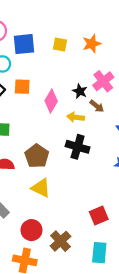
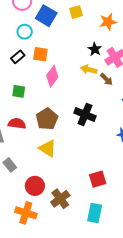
blue square: (24, 44) -> (46, 16), turned 30
yellow square: (60, 44) -> (76, 12), moved, turned -32
black star: (80, 91) -> (95, 49), moved
pink diamond: (51, 101) -> (52, 76), moved
yellow arrow: (76, 117) -> (89, 70), moved

